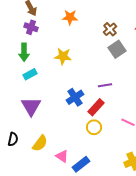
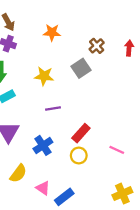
gray square: (117, 49) -> (81, 68), moved
purple line: (105, 85) -> (53, 109), moved
blue cross: (75, 97) -> (43, 145), moved

